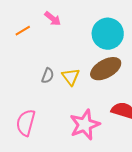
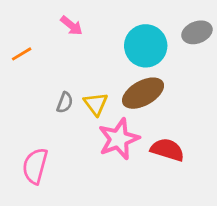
orange line: (23, 31) -> (22, 54), moved
pink star: (85, 125) -> (119, 139), moved

